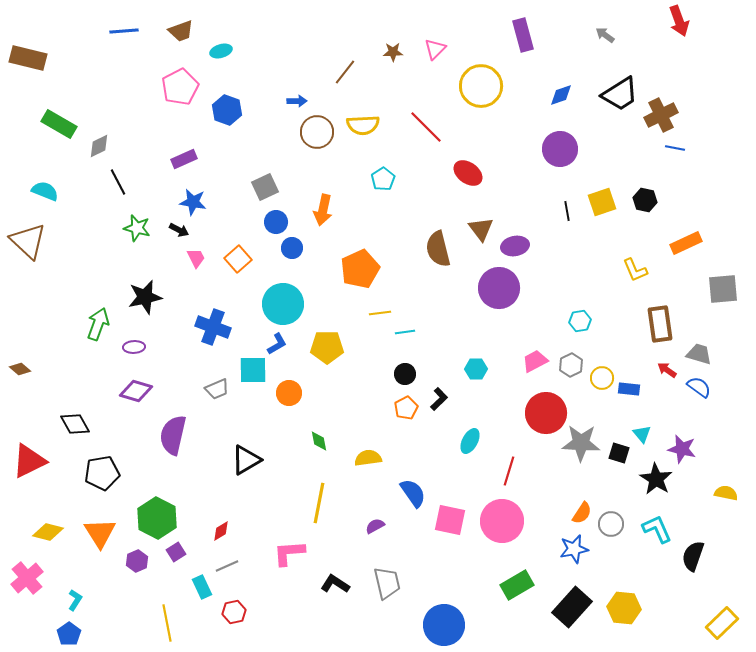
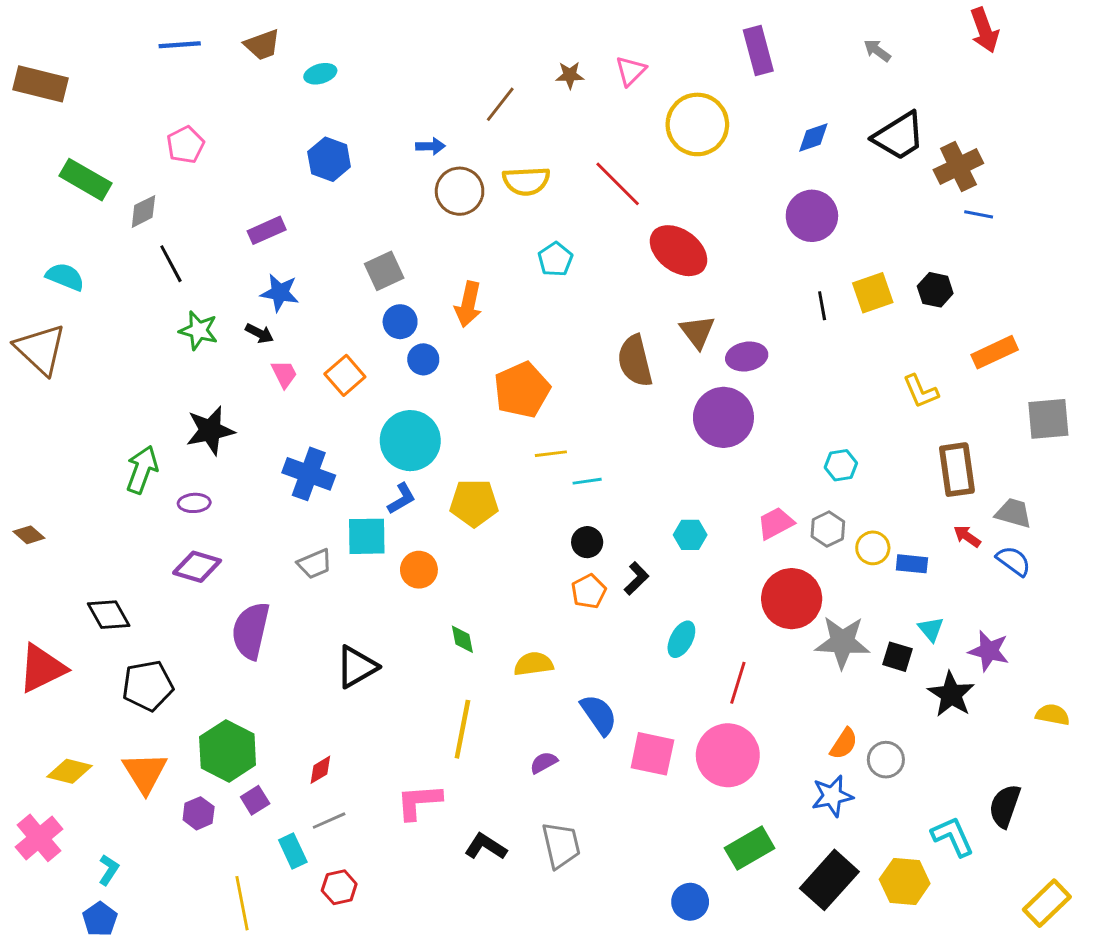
pink pentagon: (180, 87) -> (185, 145), moved, size x0.7
red ellipse: (468, 173) -> (679, 251), size x1.4
cyan L-shape: (657, 529) -> (953, 836), moved
blue circle: (444, 625) -> (690, 902), moved, size x0.6

